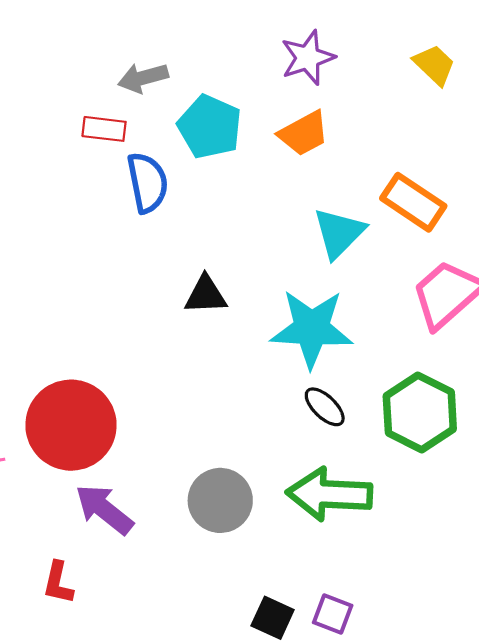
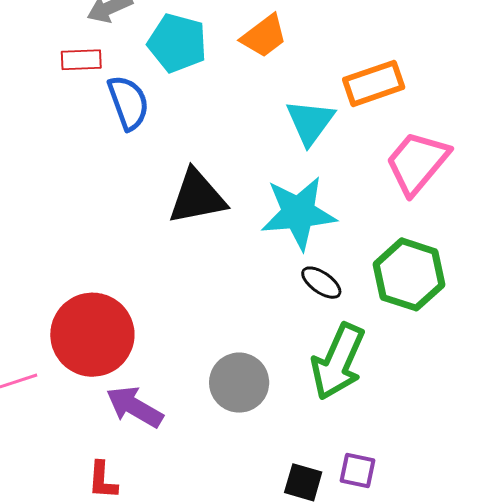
orange rectangle: (413, 202) -> (374, 83), turned -44
black triangle: (206, 295) -> (197, 197), size x1.5
green arrow: (329, 494) -> (338, 362), turned -60

